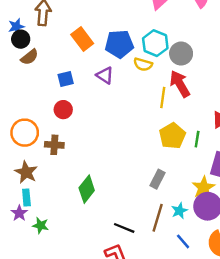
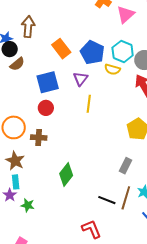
blue pentagon: (119, 44) -> (92, 52), turned 30
purple triangle: (105, 75) -> (81, 79), turned 35
blue square: (66, 79) -> (48, 82), size x1.6
yellow line: (163, 97) -> (89, 104), moved
black line: (124, 228) -> (107, 200), moved

